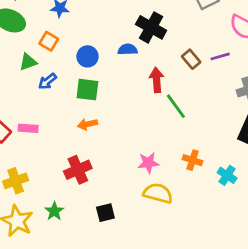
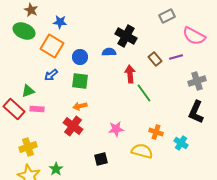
orange square: (49, 41) -> (52, 46), size x1.6
green triangle: (28, 62) -> (28, 91), moved
pink star: (148, 163) -> (116, 129), moved
red cross: (78, 170) -> (73, 126), moved, turned -30
yellow semicircle: (158, 193) -> (142, 151), moved
black square: (105, 213) -> (101, 159), moved

